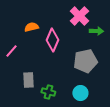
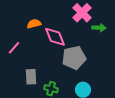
pink diamond: (52, 40) -> (55, 37), turned -45
gray pentagon: (85, 61) -> (74, 58), moved

